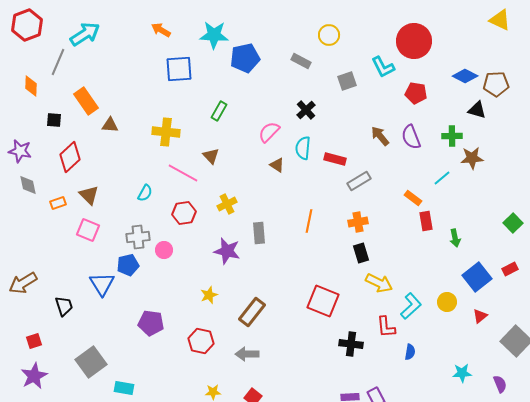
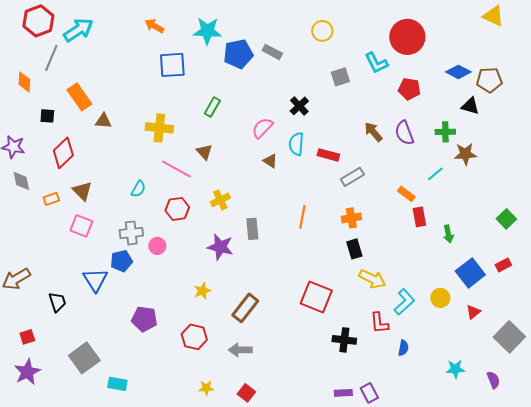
red hexagon: (27, 25) -> (38, 21), moved
gray rectangle: (301, 61) -> (272, 52), moved

